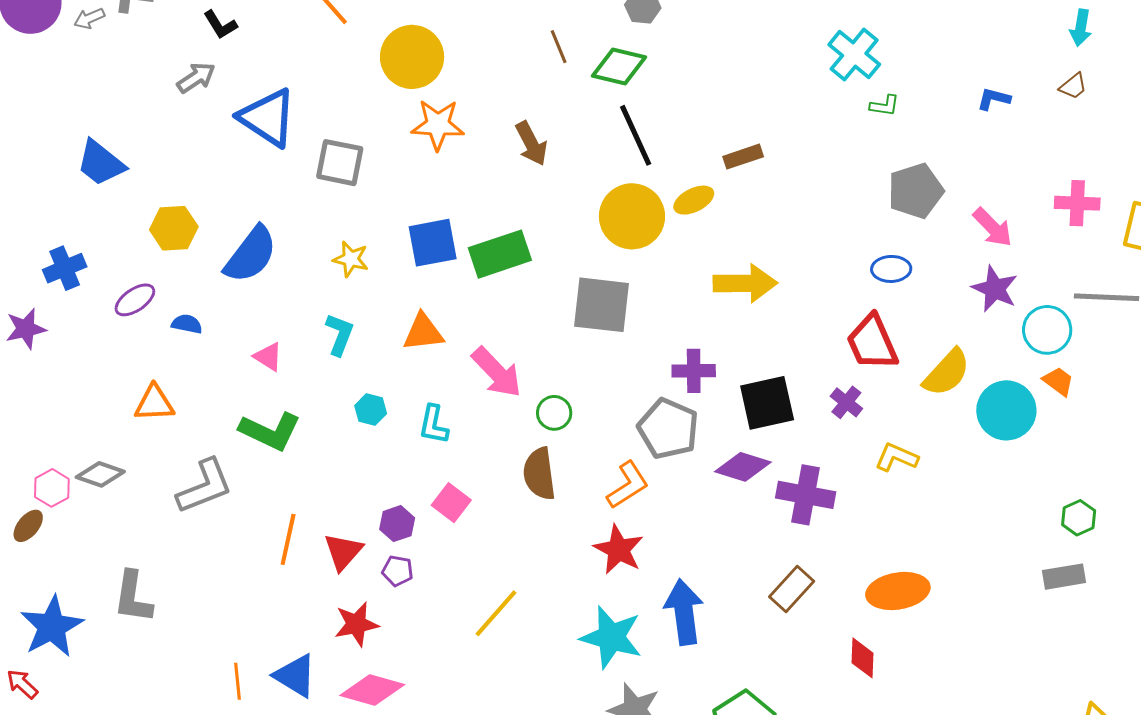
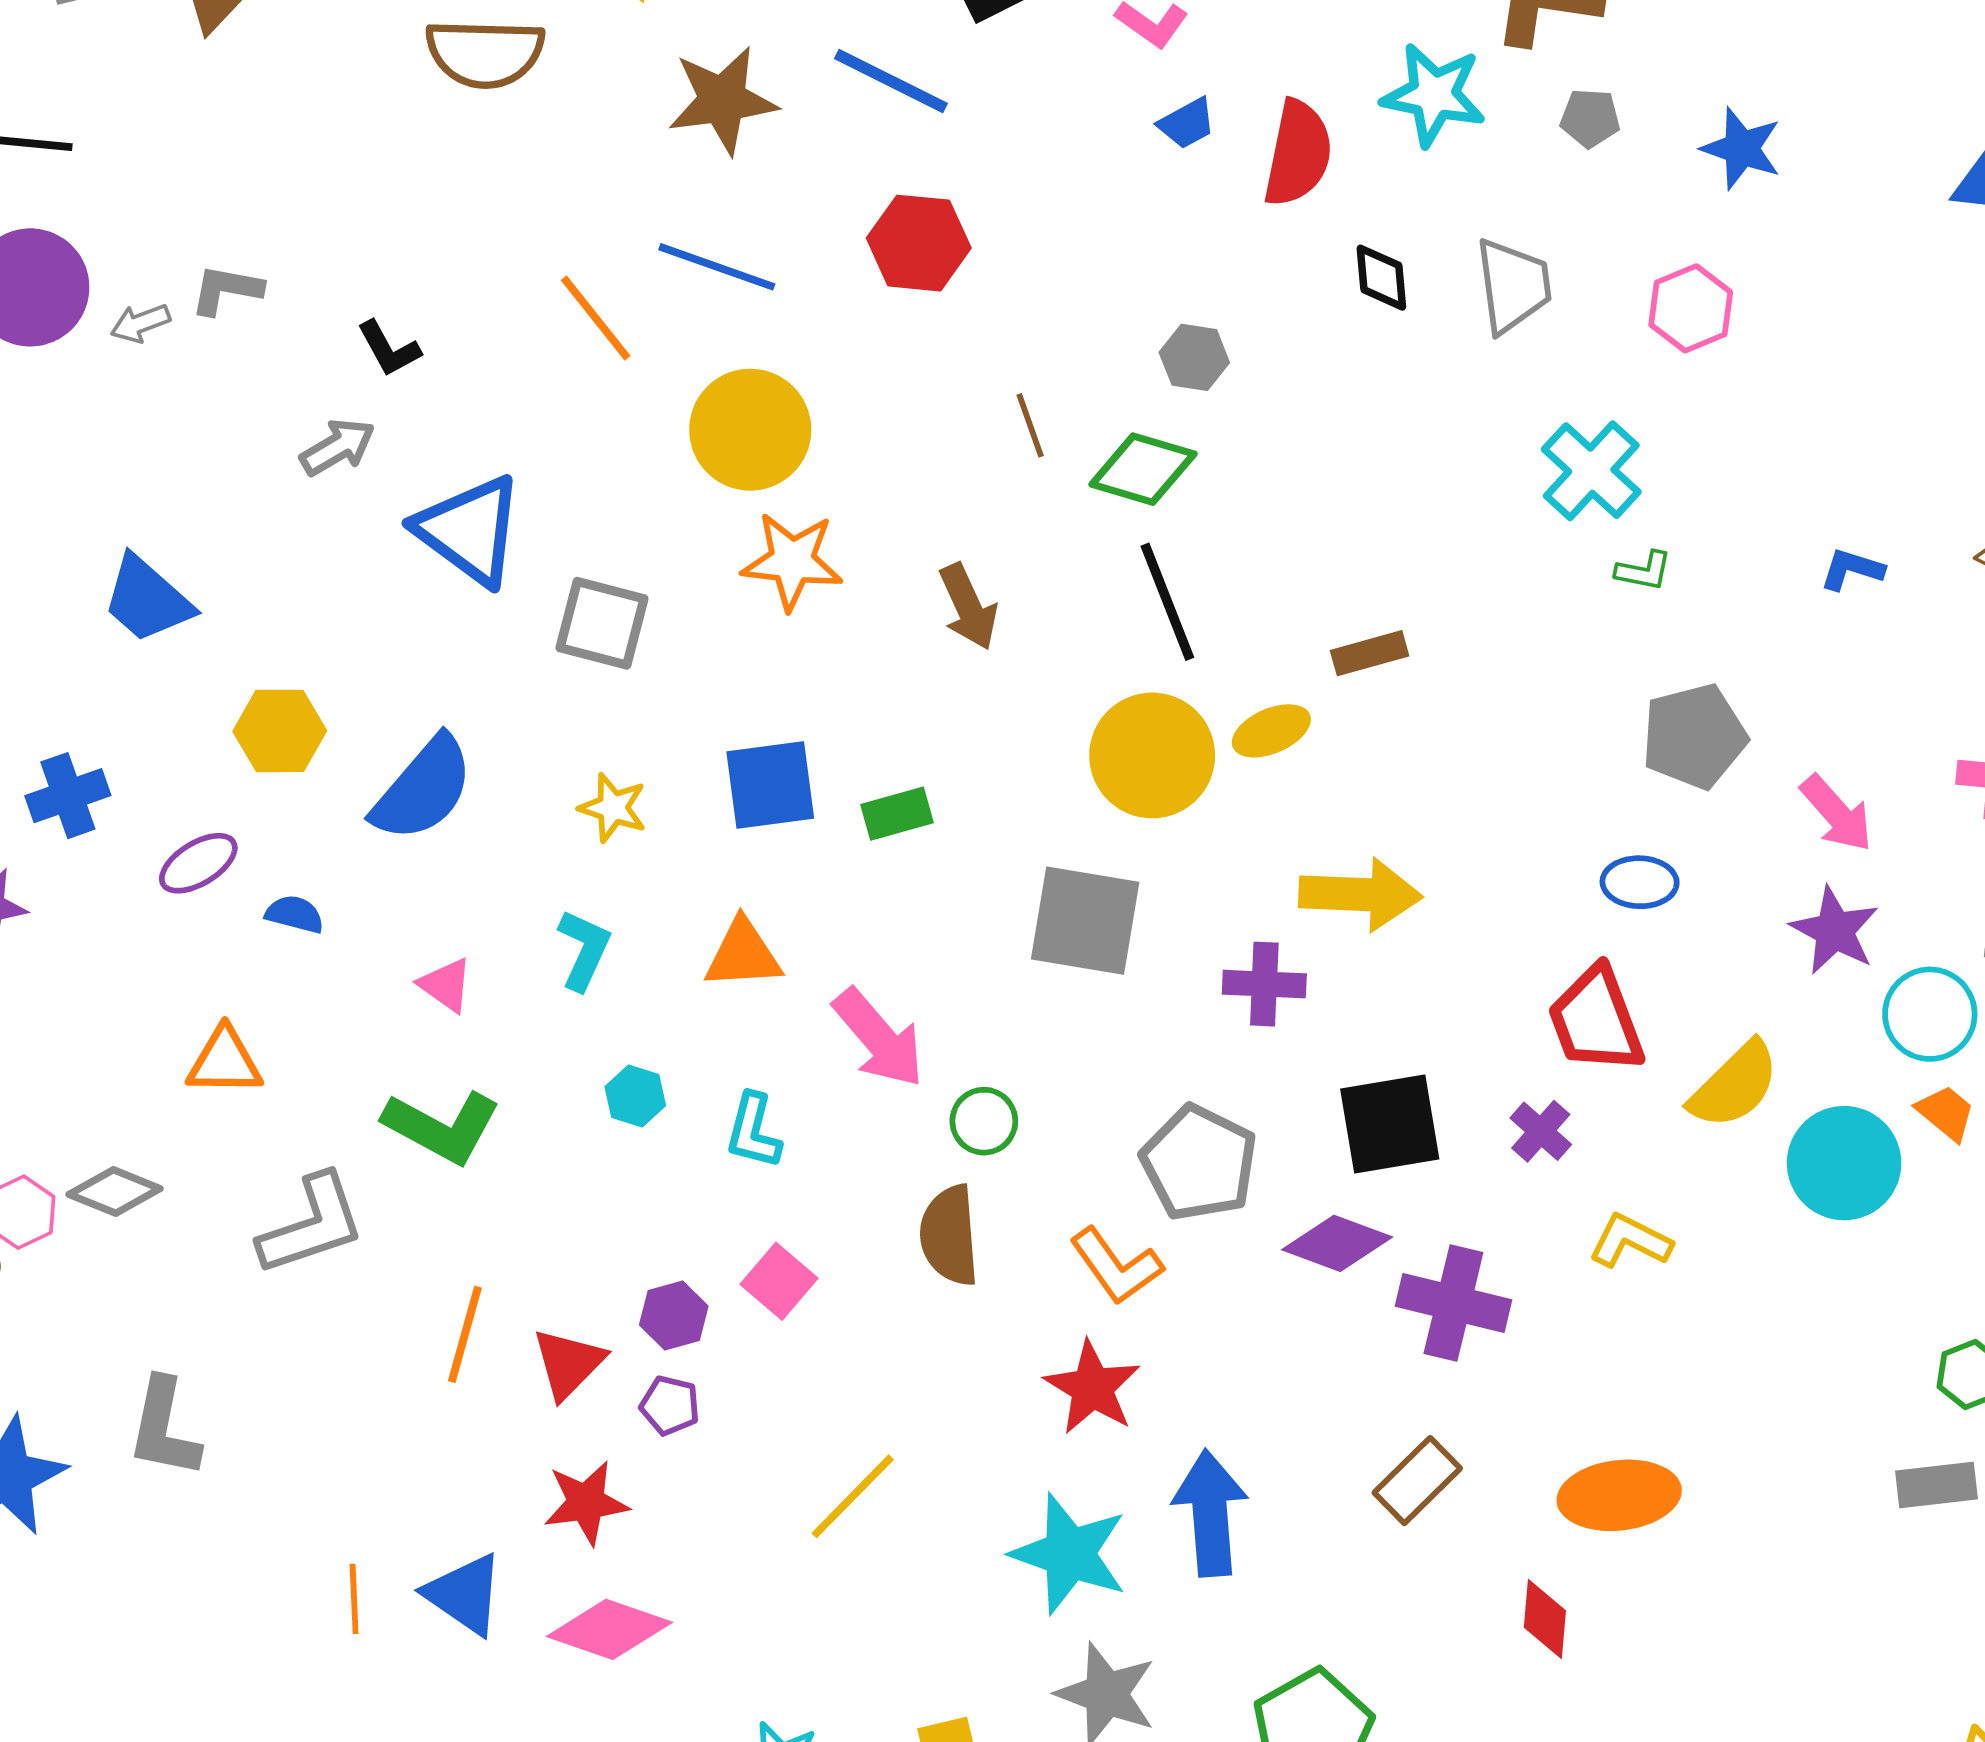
green rectangle: (500, 254) -> (897, 814), size x0.6
purple cross: (694, 371) -> (1264, 984), moved
orange L-shape: (628, 485) -> (1116, 1266), turned 84

